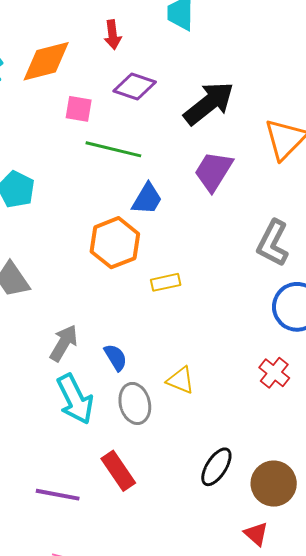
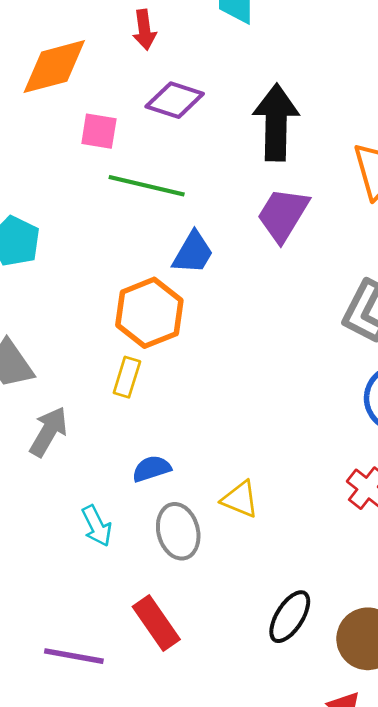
black arrow: (209, 103) -> (276, 122), turned -50
yellow rectangle: (166, 282) -> (127, 377), moved, turned -60
gray arrow: (64, 343) -> (48, 432), moved
blue semicircle: (116, 357) -> (152, 469), turned -76
cyan arrow: (75, 399) -> (97, 526), size x0.6

